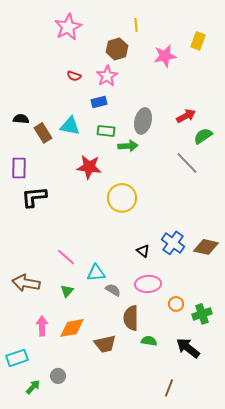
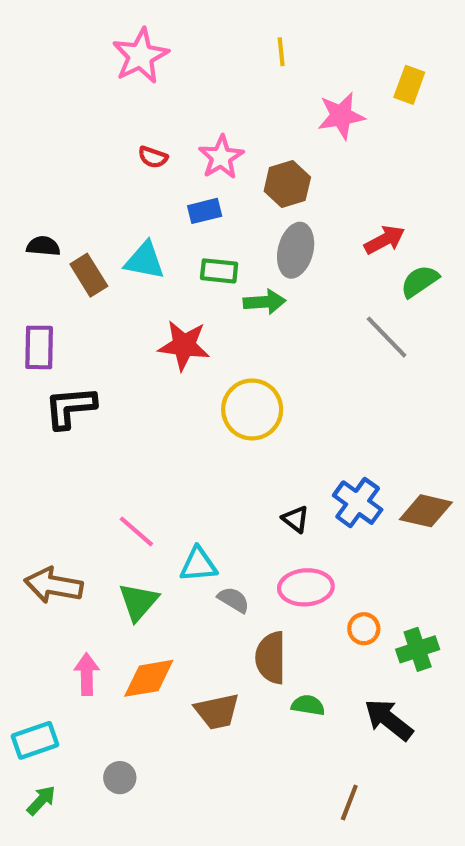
brown hexagon: (117, 49) -> (287, 184), moved
green triangle: (67, 291) -> (138, 602), size x1.5
green arrow: (33, 387) -> (41, 800), moved

